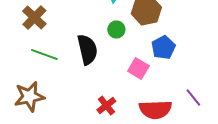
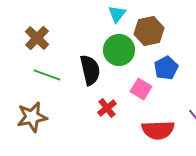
green circle: (116, 30) -> (119, 50), size x1.8
red cross: (106, 106) -> (107, 108), moved

